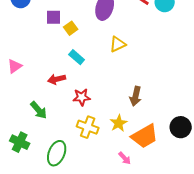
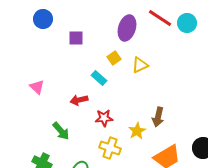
yellow square: (71, 28) -> (114, 58), moved
pink triangle: (15, 66) -> (37, 87), turned -42
yellow star: (119, 123) -> (137, 131), moved

